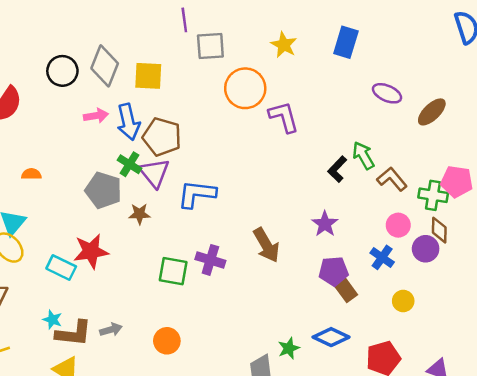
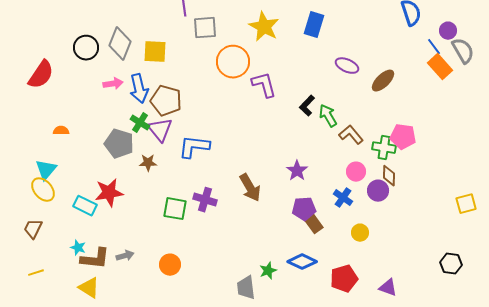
yellow star: (284, 45) -> (264, 27), size x1.4
black L-shape: (337, 169) -> (307, 106), moved

